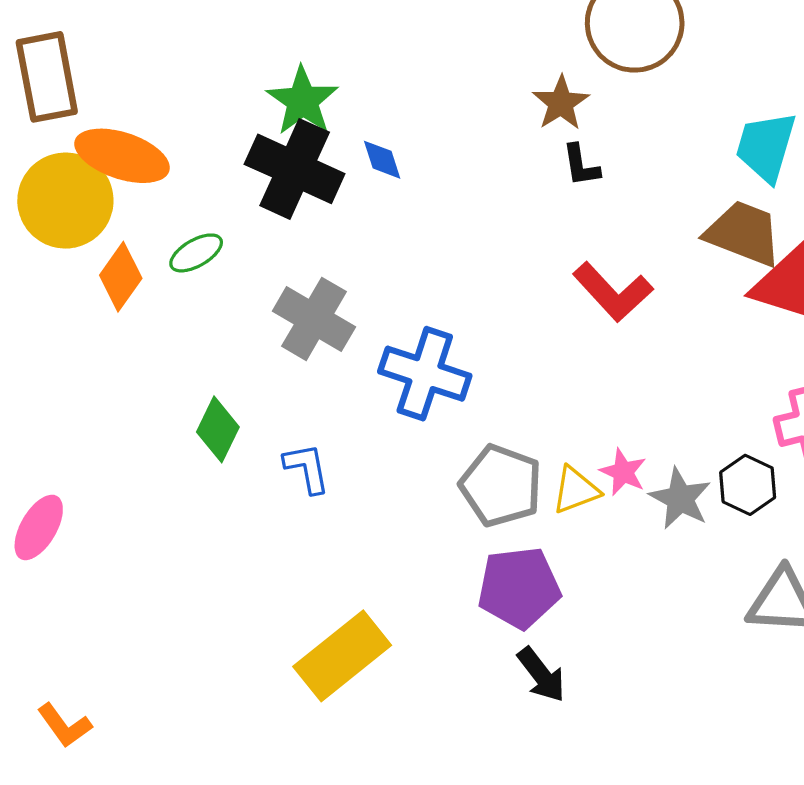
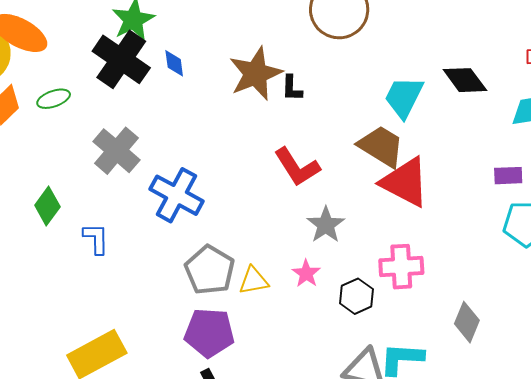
brown star: (561, 103) -> (256, 74), moved, size x1.6
pink star: (623, 472) -> (306, 273), moved
gray star: (680, 498) -> (326, 225), moved

